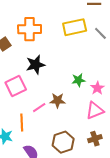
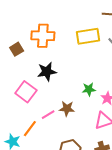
pink square: (16, 86) -> (26, 92), turned -30
orange line: (22, 123) -> (30, 129), turned 36

